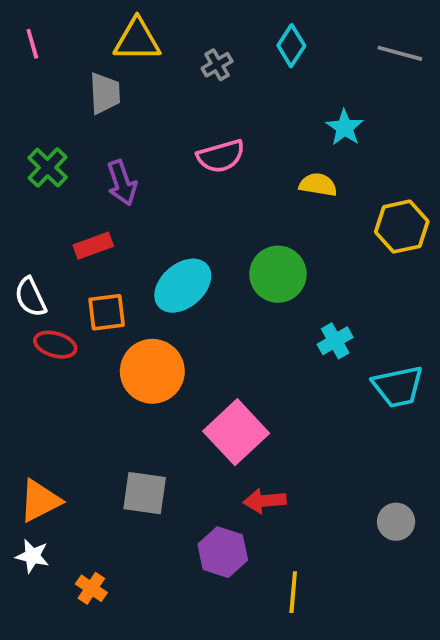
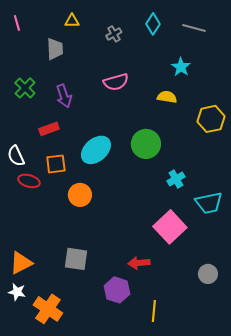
yellow triangle: (137, 40) -> (72, 21), size x0.6
gray line: (400, 53) -> (194, 28), moved
orange circle: (152, 371) -> (80, 195), size x0.7
pink square: (236, 432) -> (170, 227), moved
orange cross: (91, 588) -> (48, 309), size x1.8

